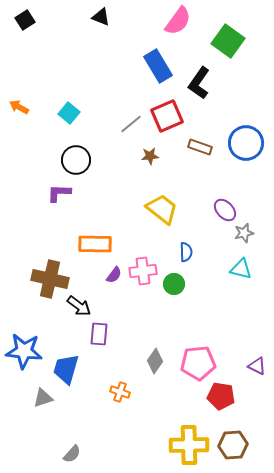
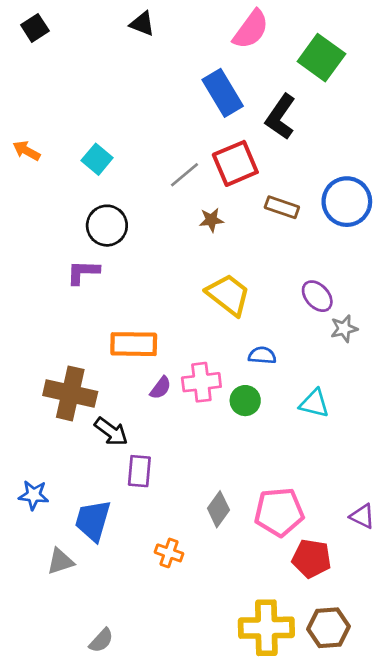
blue semicircle: (186, 252) -> (262, 355), turned -84
cyan triangle: (241, 269) -> (314, 403), moved
blue star: (24, 351) -> (34, 495), size x0.6

